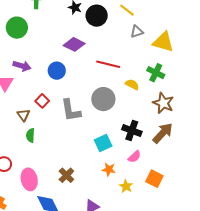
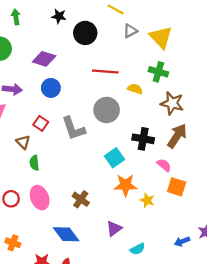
black circle: (97, 16) -> (85, 33), moved
yellow triangle: (163, 42) -> (161, 37), turned 40
purple diamond: (74, 44) -> (44, 59), moved
pink semicircle: (134, 157) -> (164, 165), moved, turned -88
orange star: (109, 169) -> (125, 185), size x1.5
pink ellipse: (29, 179) -> (40, 198), moved

